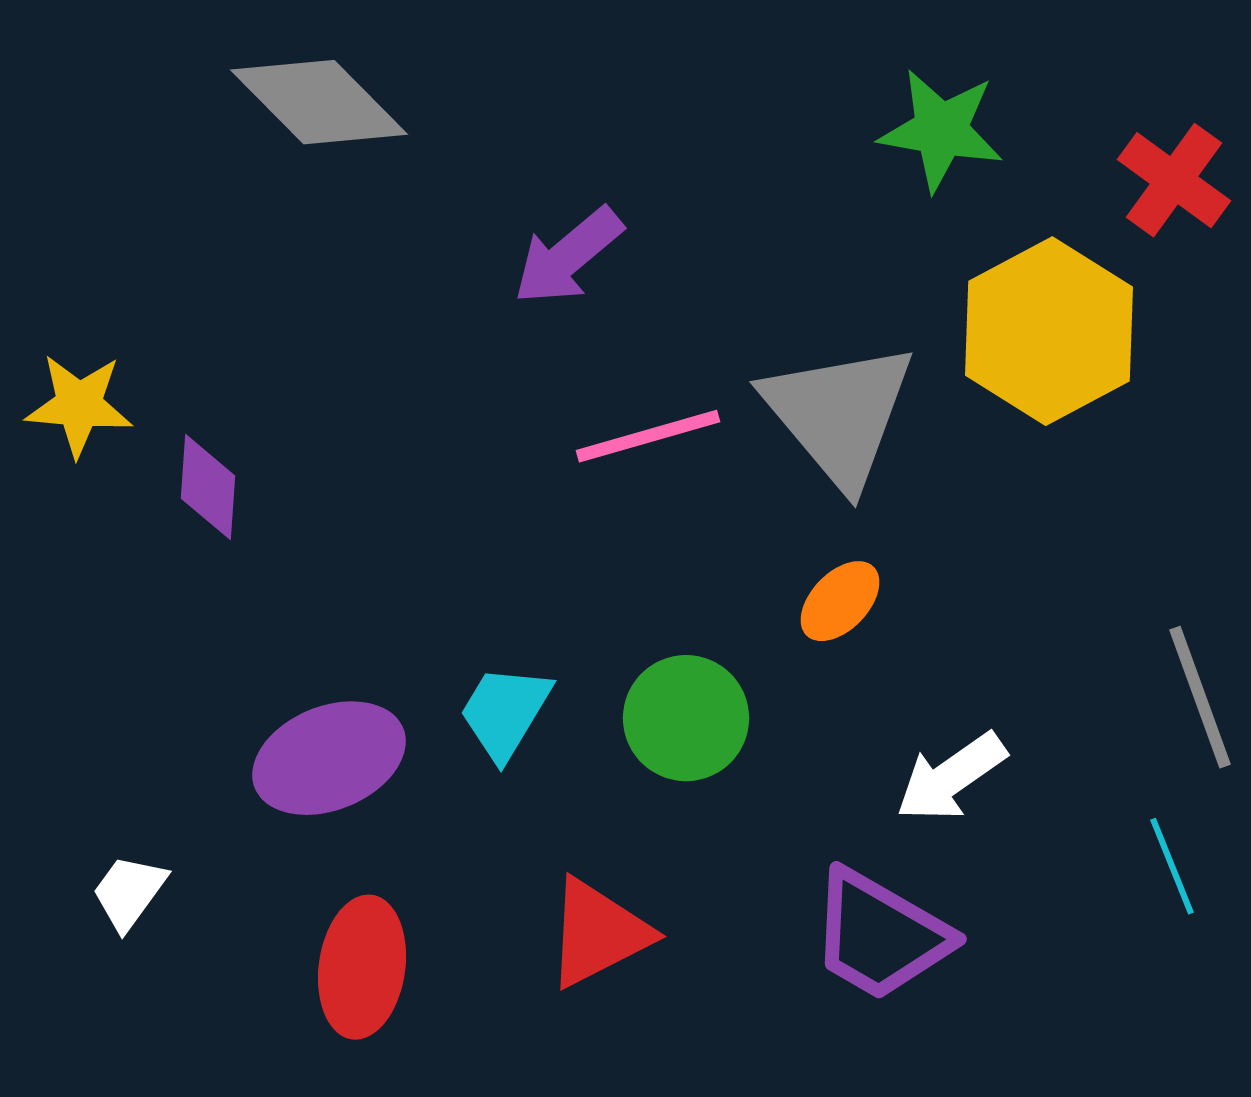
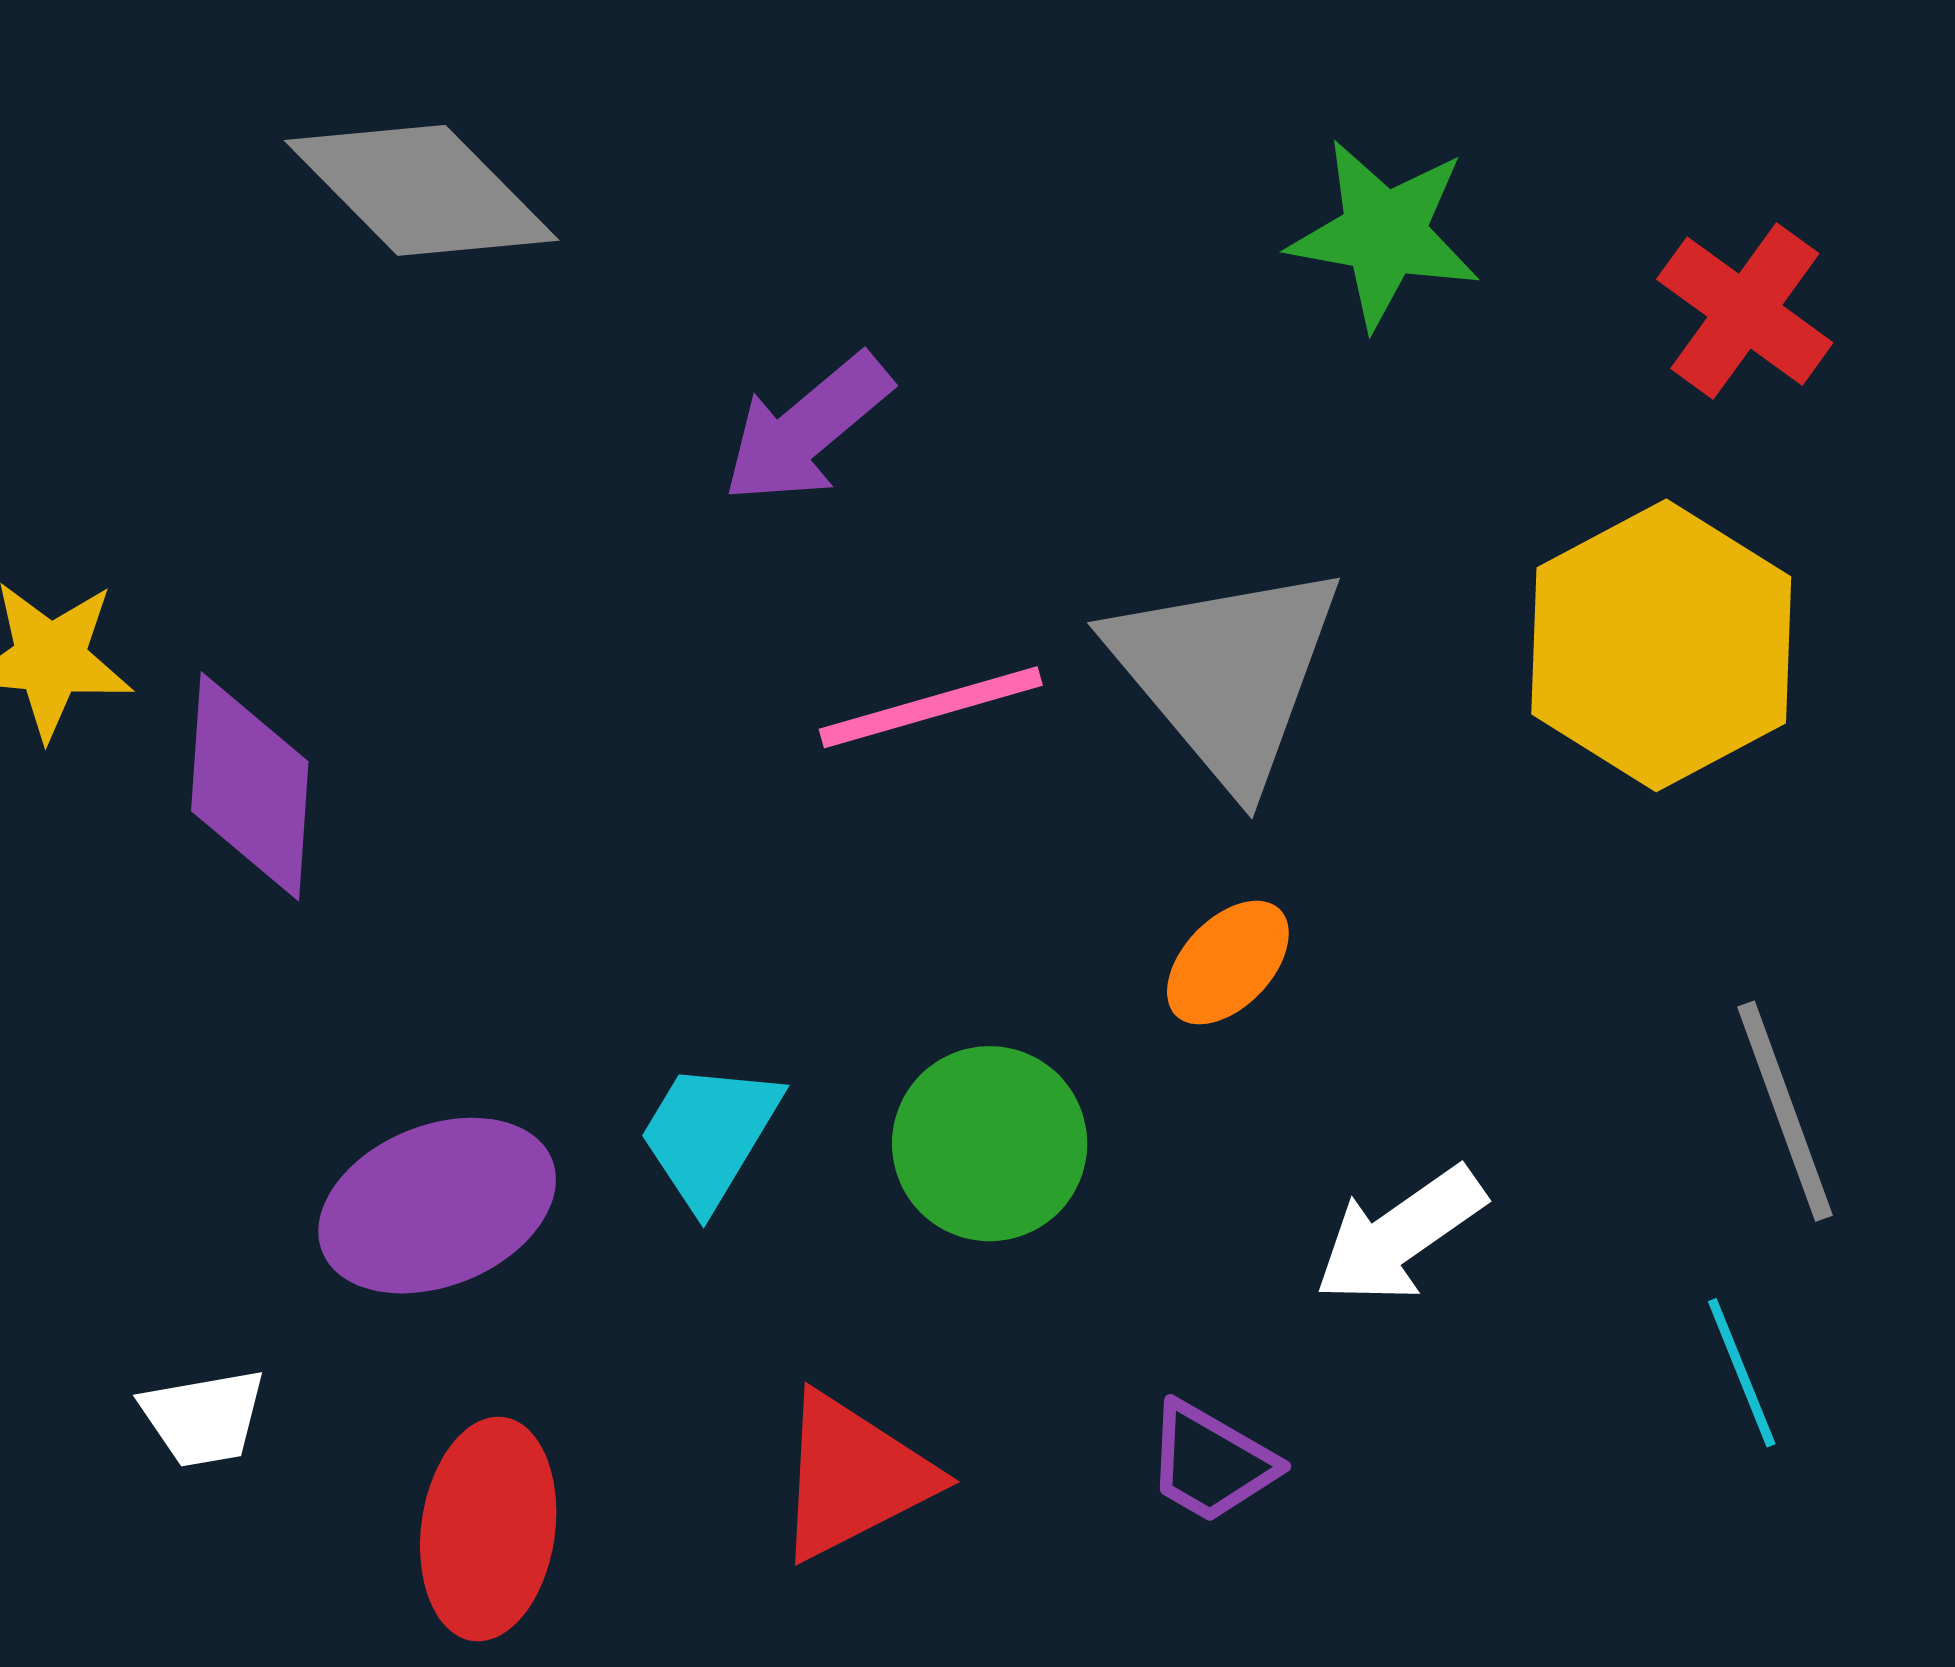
yellow hexagon: (1049, 331) -> (1661, 645), moved
purple diamond: (208, 487) -> (250, 786), size x1.4
white trapezoid: (129, 892) -> (203, 1418), moved, turned -136
purple trapezoid: (880, 935) -> (1211, 1462), moved, size x0.6

